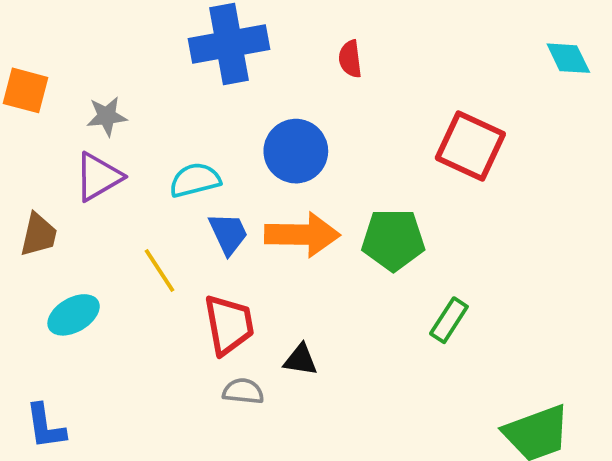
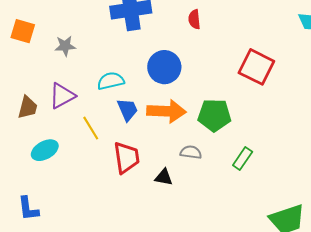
purple triangle: (98, 177) -> (62, 96), moved
gray semicircle: (243, 391) -> (191, 152), moved

